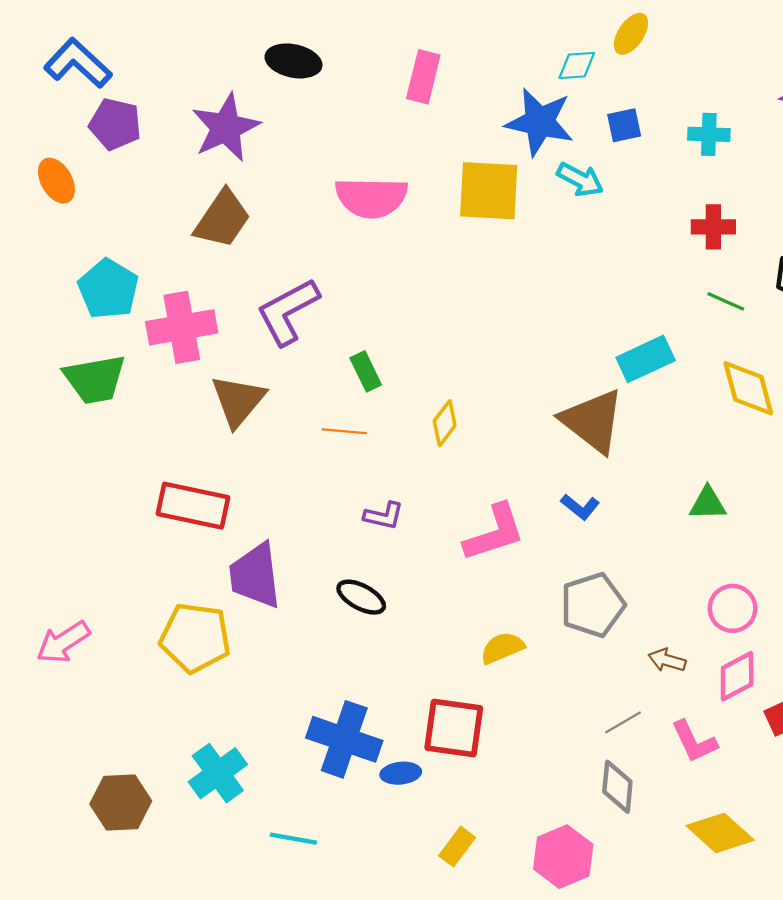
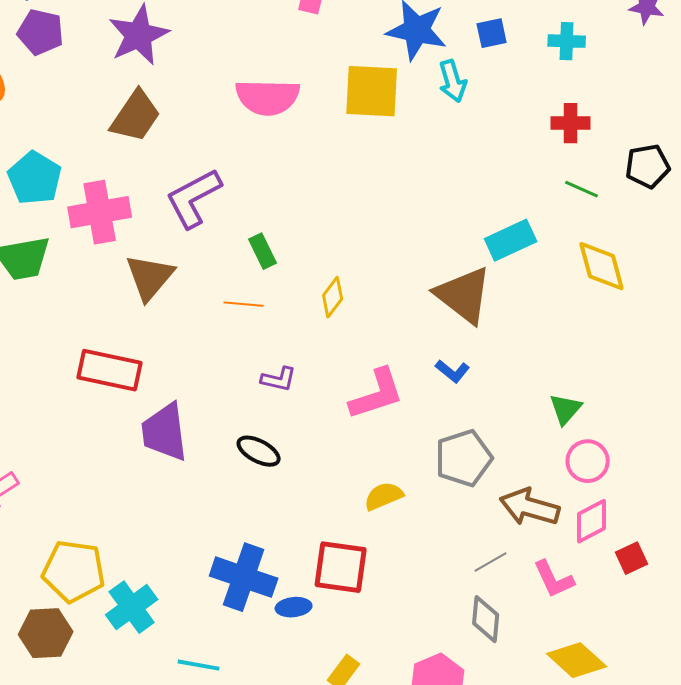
cyan arrow: (580, 179) -> (453, 81), turned 45
green triangle: (708, 503) -> (566, 409), moved, turned -48
yellow pentagon: (195, 638) -> (74, 571), moved
brown arrow: (667, 660) -> (530, 507), size x1.8

